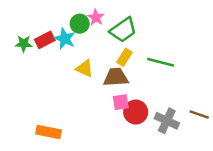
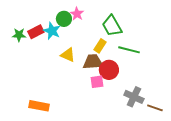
green trapezoid: (123, 30) -> (112, 26), moved, turned 95
red circle: (136, 112) -> (109, 70), moved
brown line: (199, 115) -> (155, 108), moved

